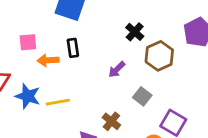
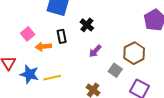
black cross: (135, 32) -> (87, 25), moved
pink square: (28, 42) -> (28, 34), turned -32
brown hexagon: (159, 56) -> (134, 53), moved

